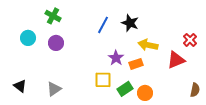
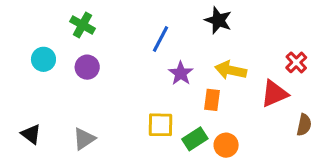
black star: (130, 23) -> (218, 20), moved
purple star: (116, 58) -> (181, 73), moved
orange rectangle: (136, 64) -> (212, 100), turned -64
brown semicircle: (195, 90) -> (304, 125), moved

